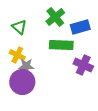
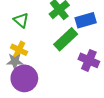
green rectangle: (61, 45) -> (66, 39), turned -45
gray star: (26, 66) -> (15, 61), moved

